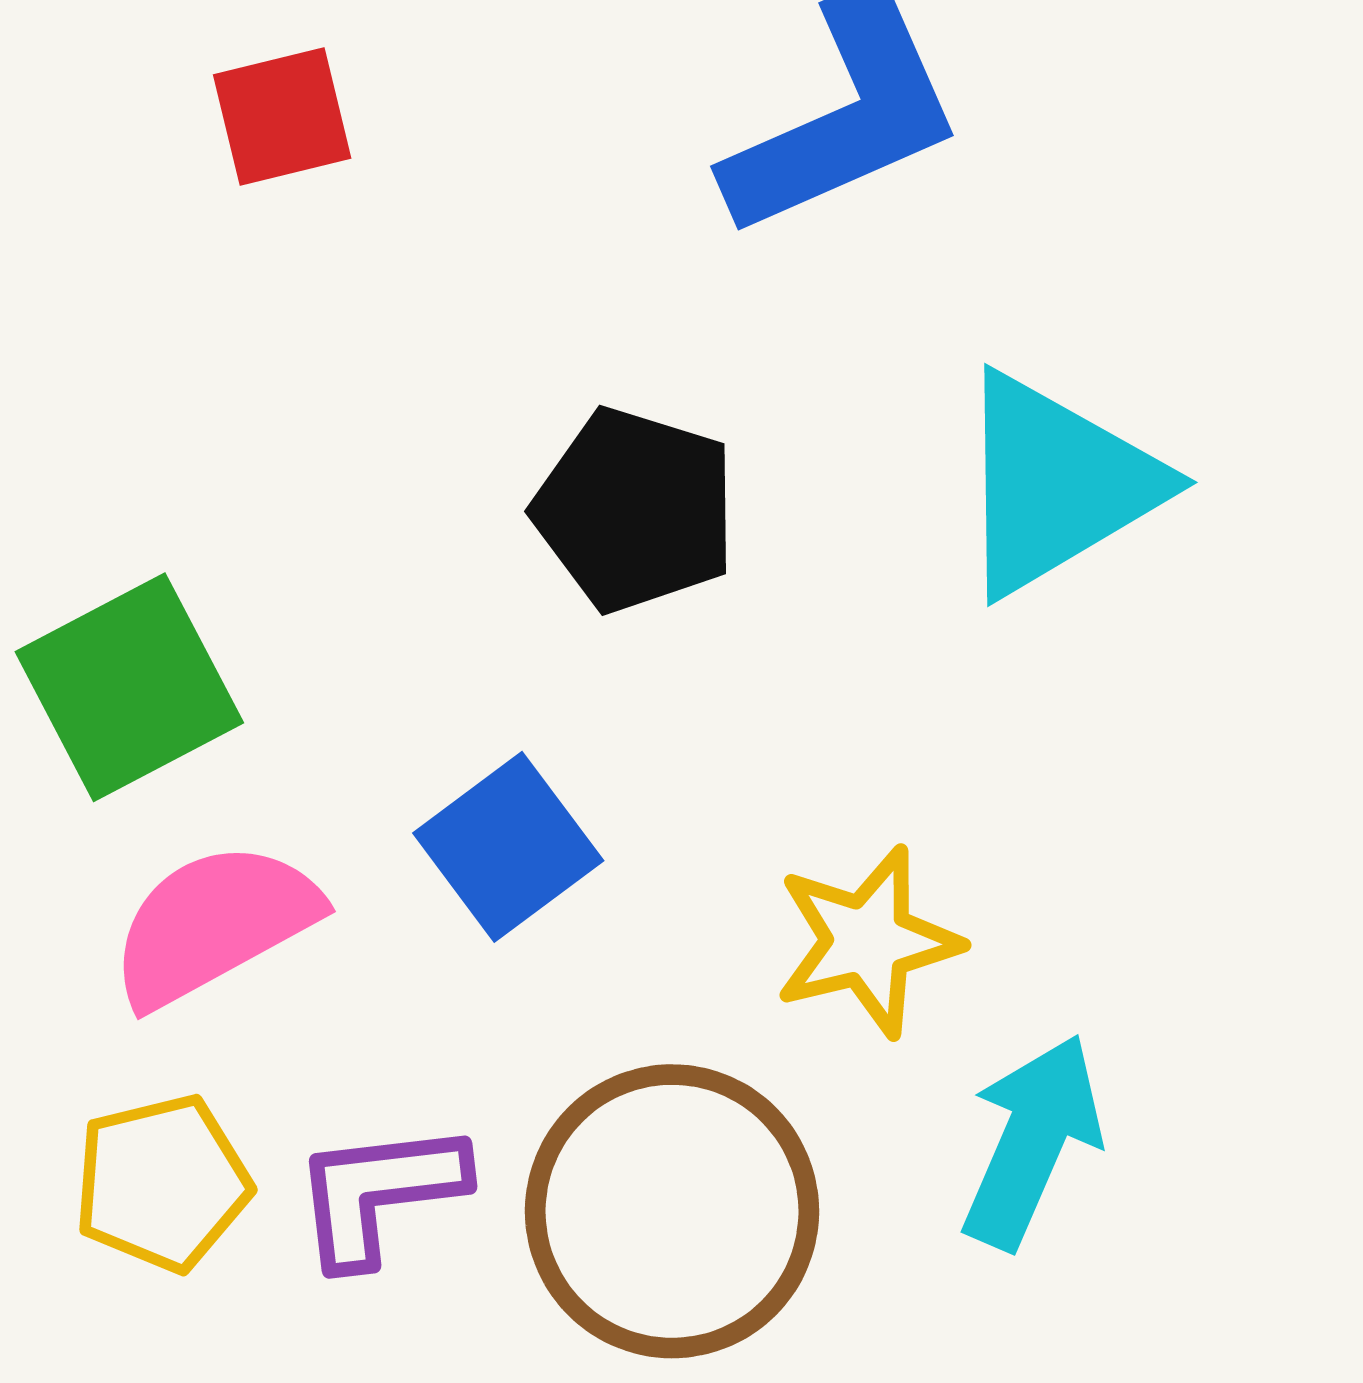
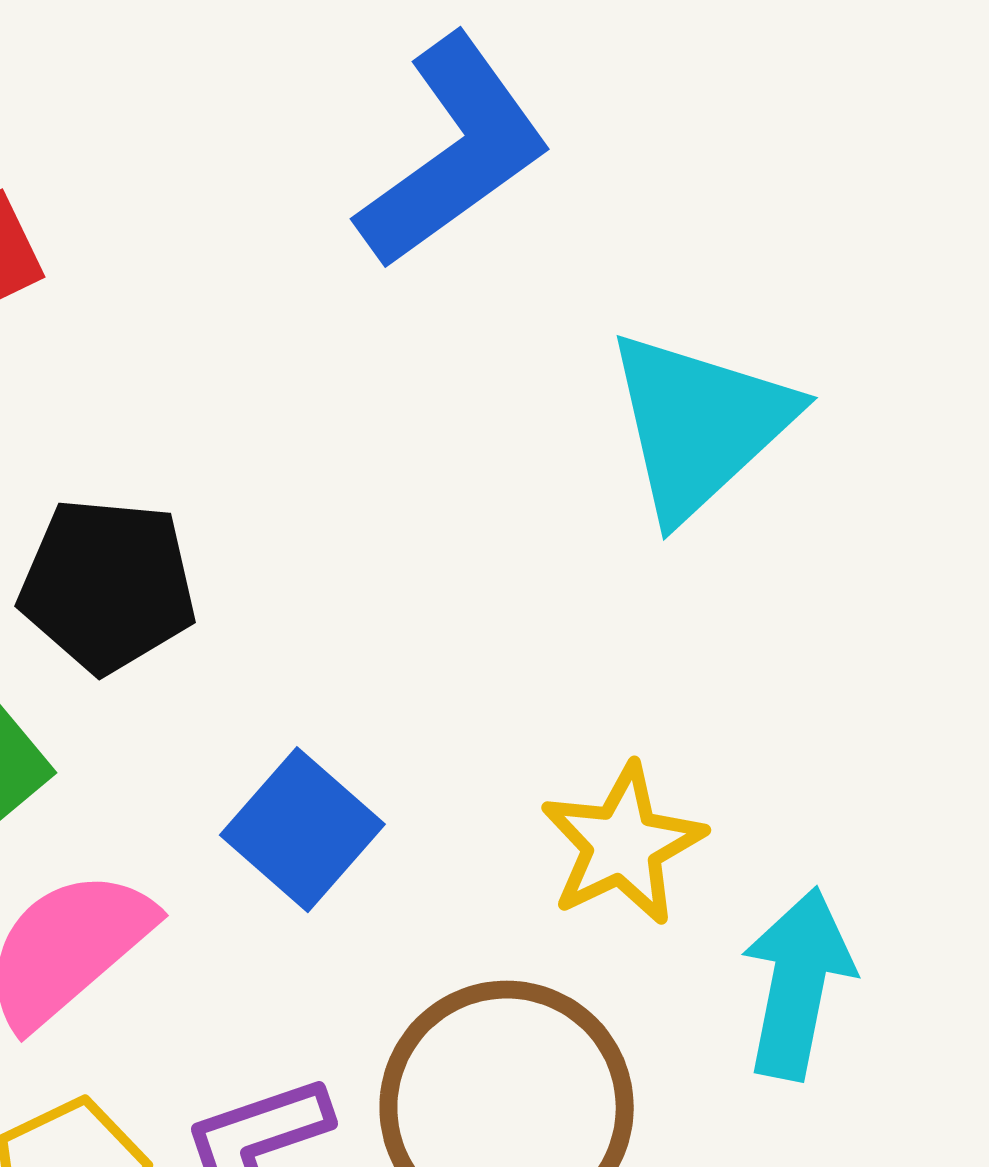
black pentagon: (635, 510) -> (108, 585), moved

